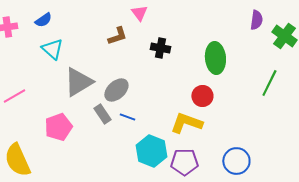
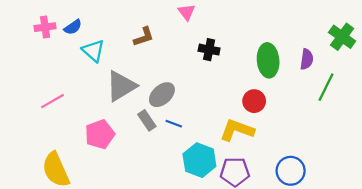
blue semicircle: (43, 20) -> (73, 27), moved
purple semicircle: (256, 20) -> (307, 59), moved
brown L-shape: (117, 36) -> (144, 37), moved

